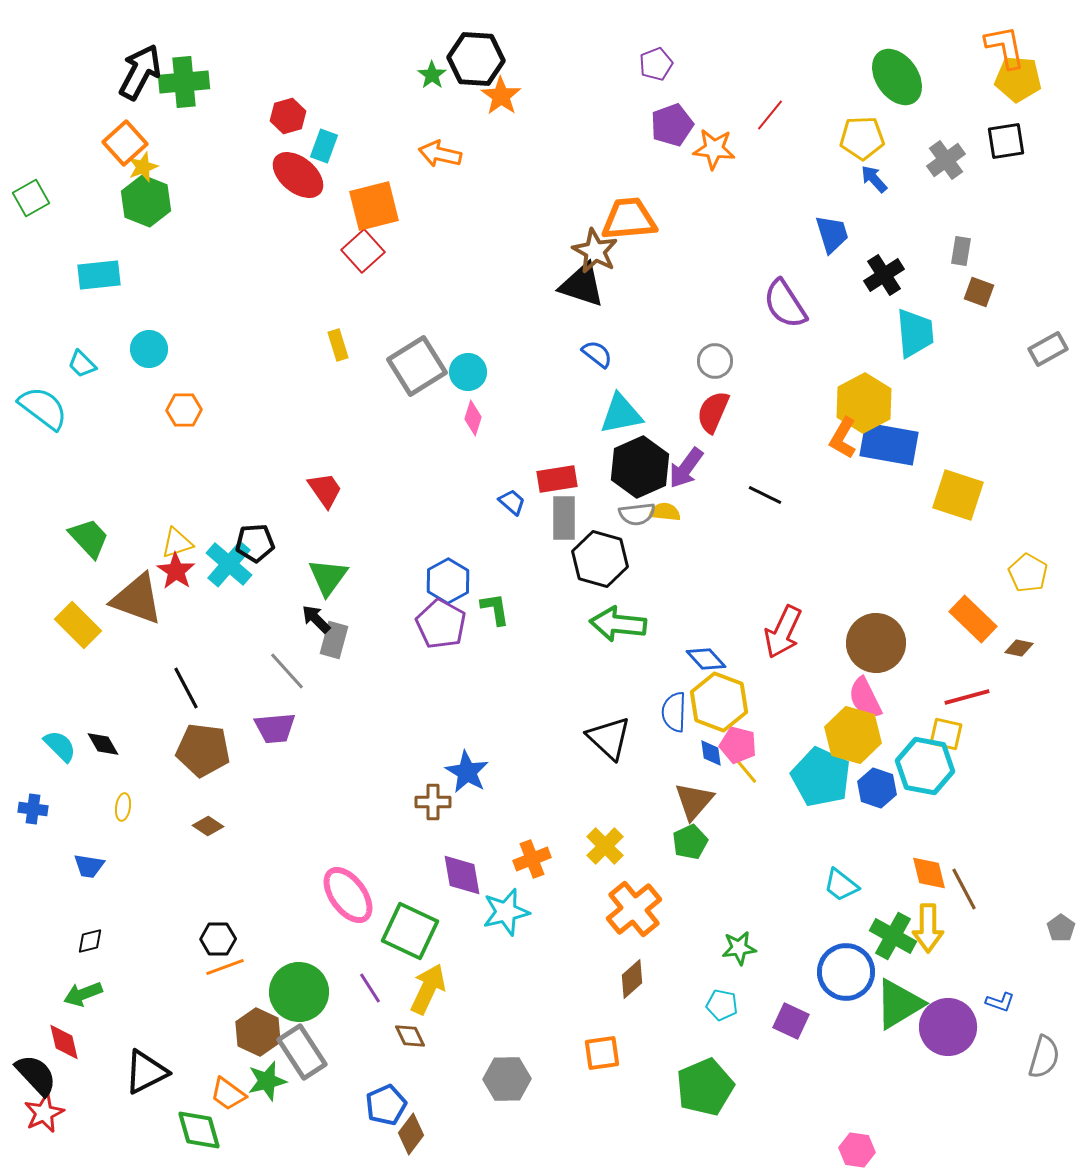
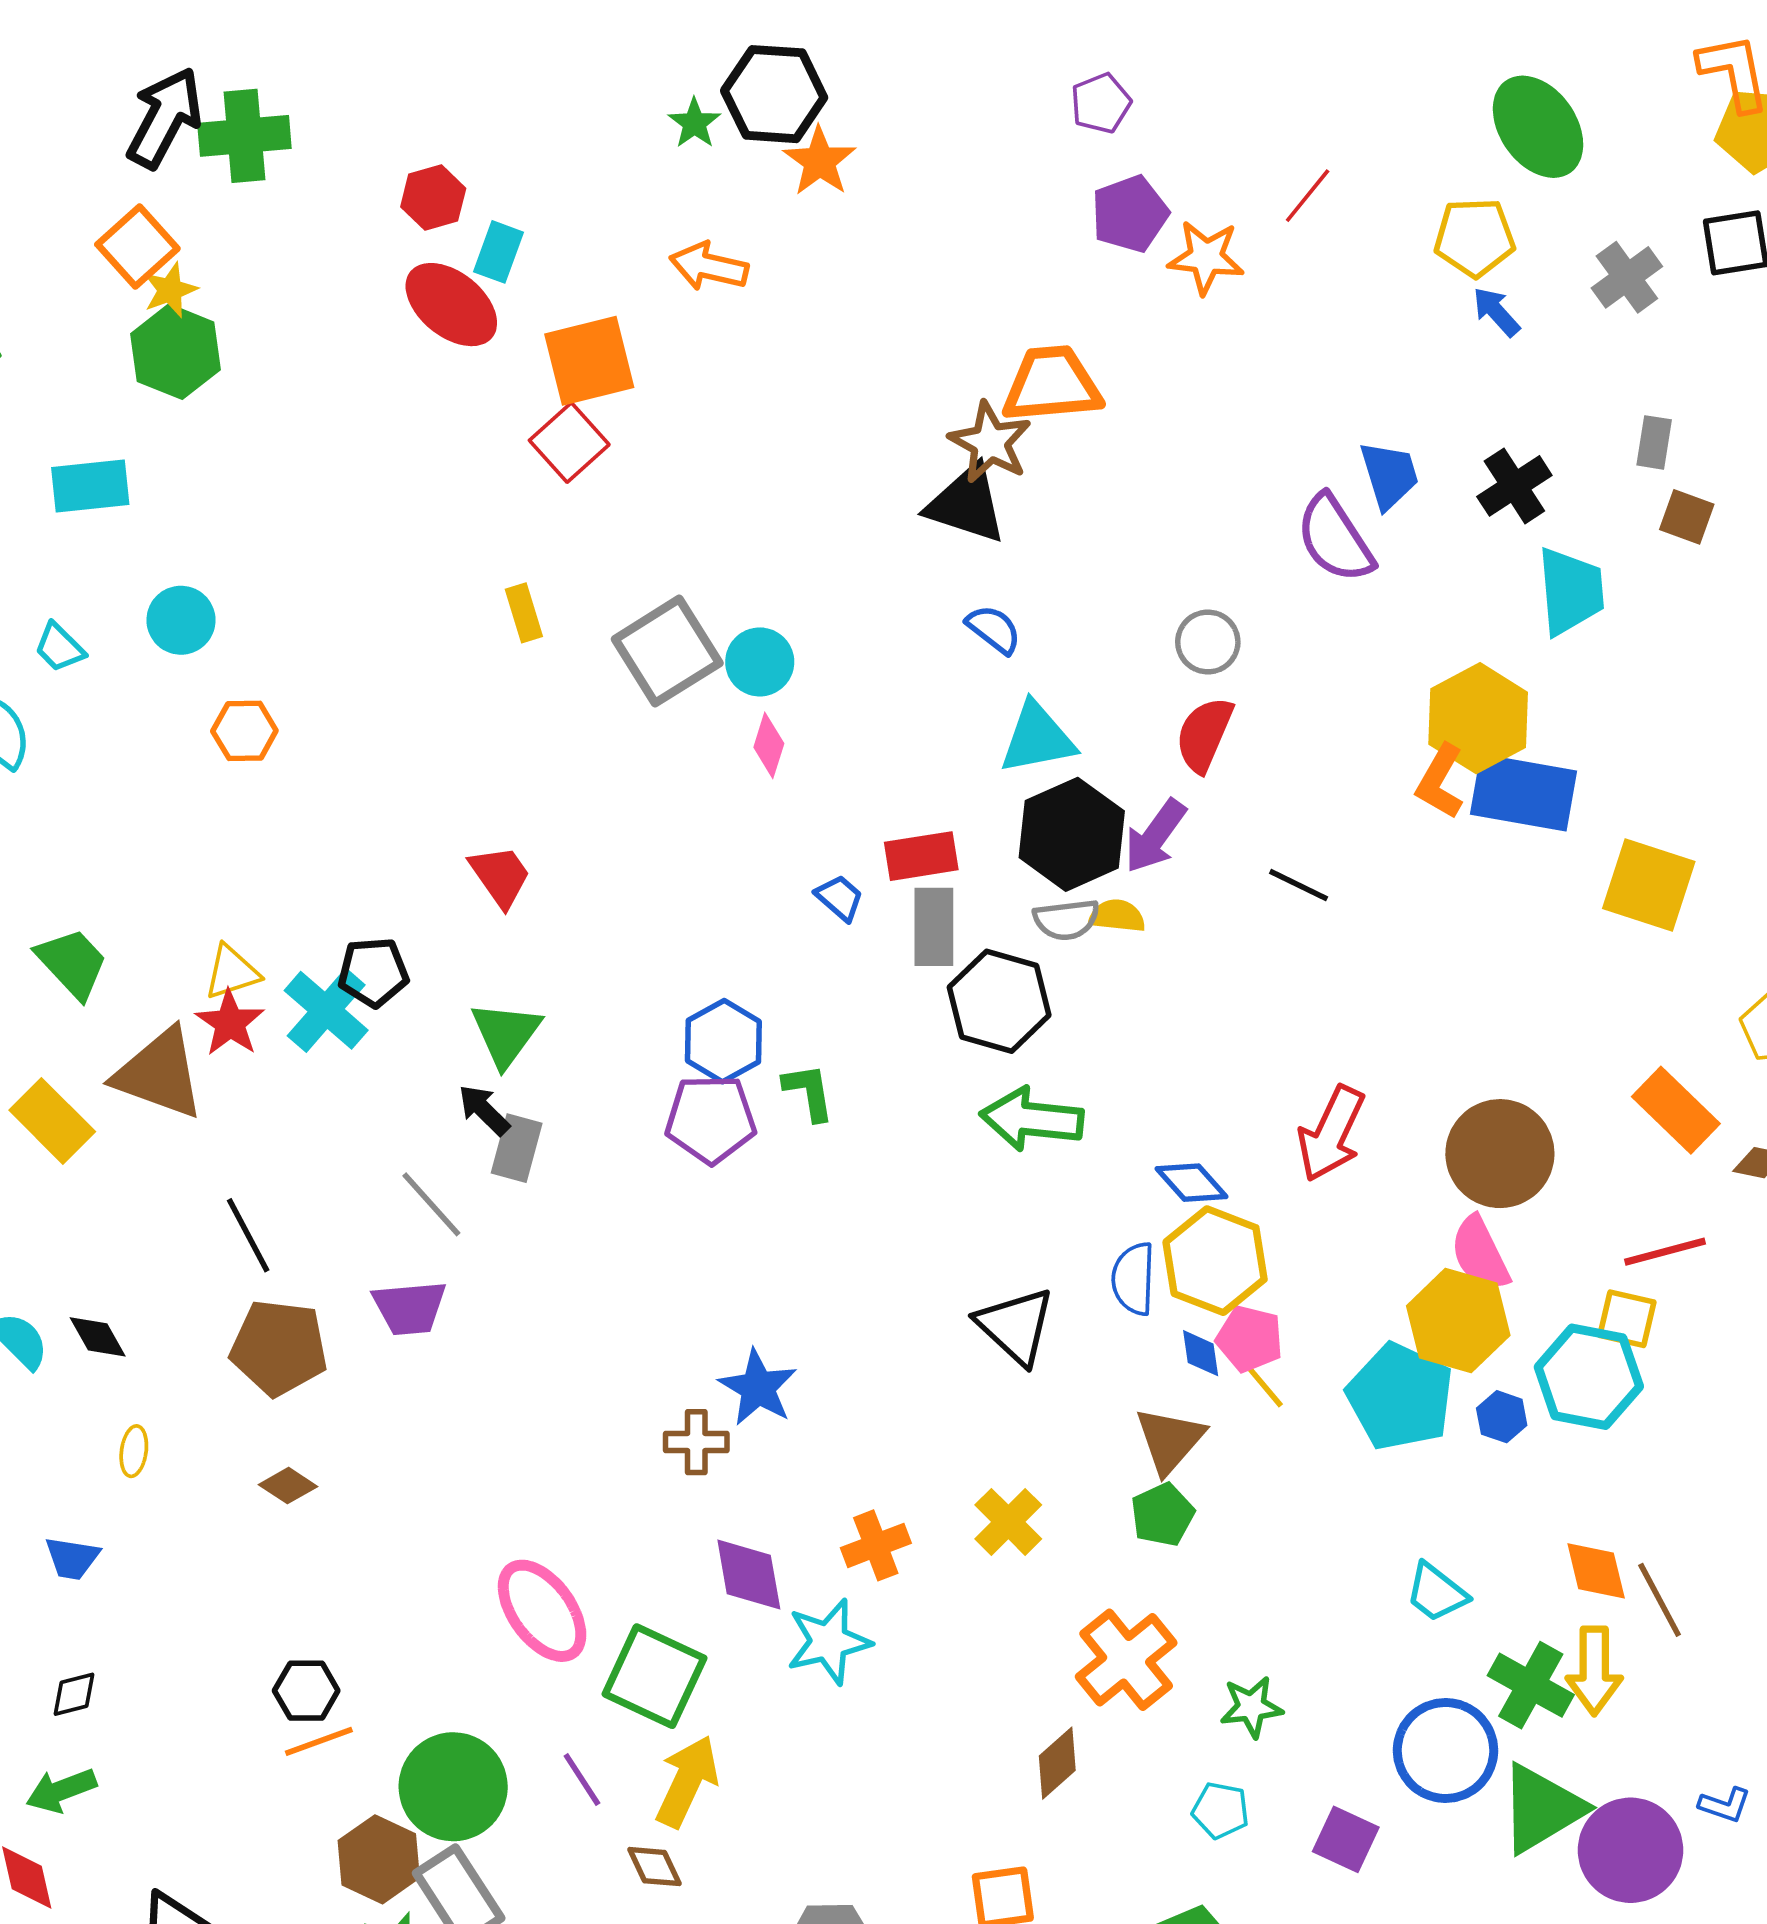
blue trapezoid: (832, 234) -> (1389, 475), moved
purple pentagon: (441, 624) -> (711, 1119), turned -30
blue hexagon: (877, 788) -> (1502, 1417), size x0.7
orange cross: (634, 909) -> (1126, 1660), moved

